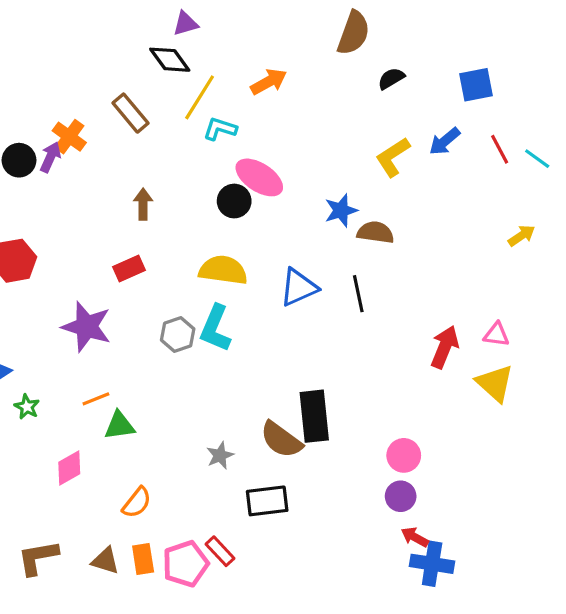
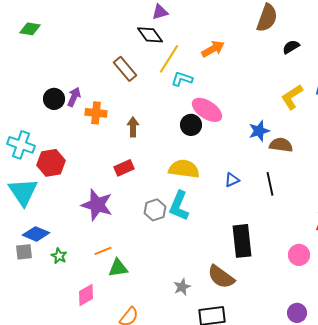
orange cross: (69, 137) -> (96, 113), moved, turned -30
blue triangle: (299, 287) -> (232, 180), size x0.6
black rectangle: (314, 416) -> (242, 241), moved
pink circle: (404, 455) -> (299, 255), moved

